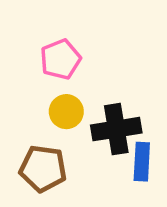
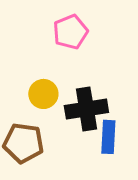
pink pentagon: (60, 59) -> (70, 32), moved

